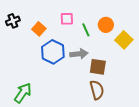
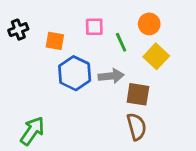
orange circle: (106, 25) -> (149, 24), moved
orange square: (39, 29) -> (55, 41), turned -32
yellow square: (124, 40) -> (156, 56), moved

